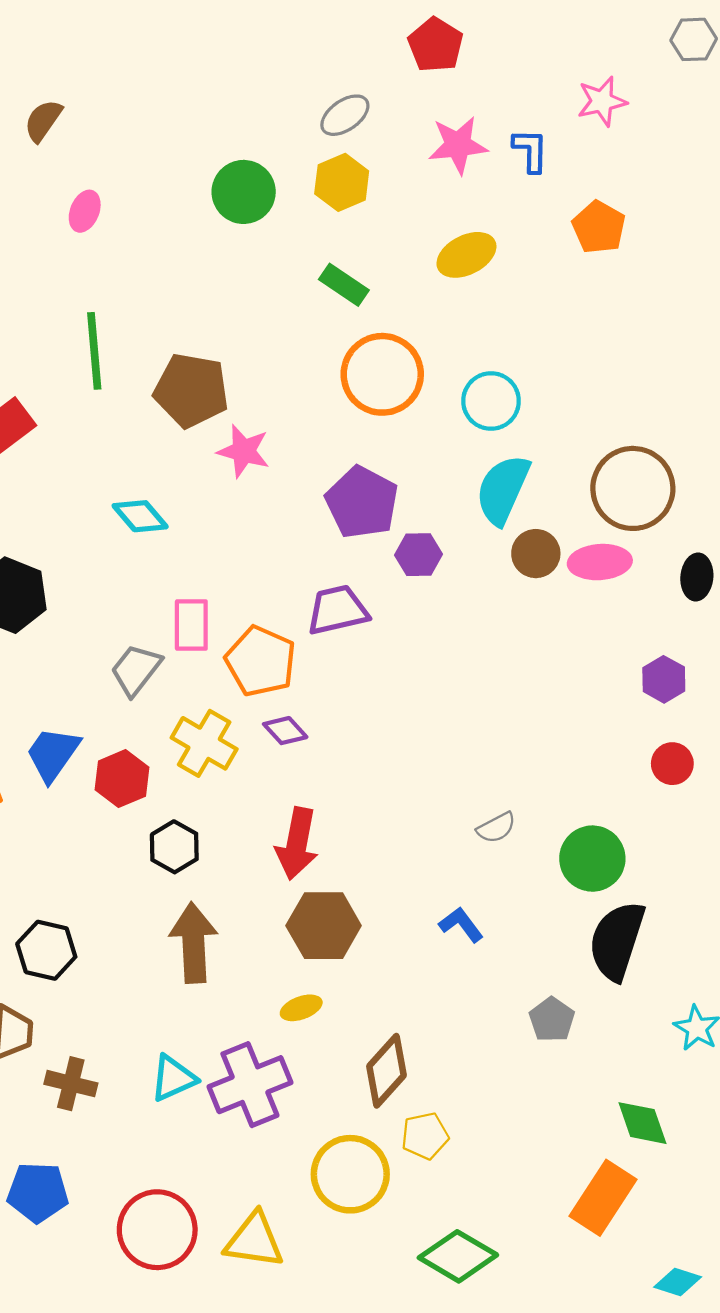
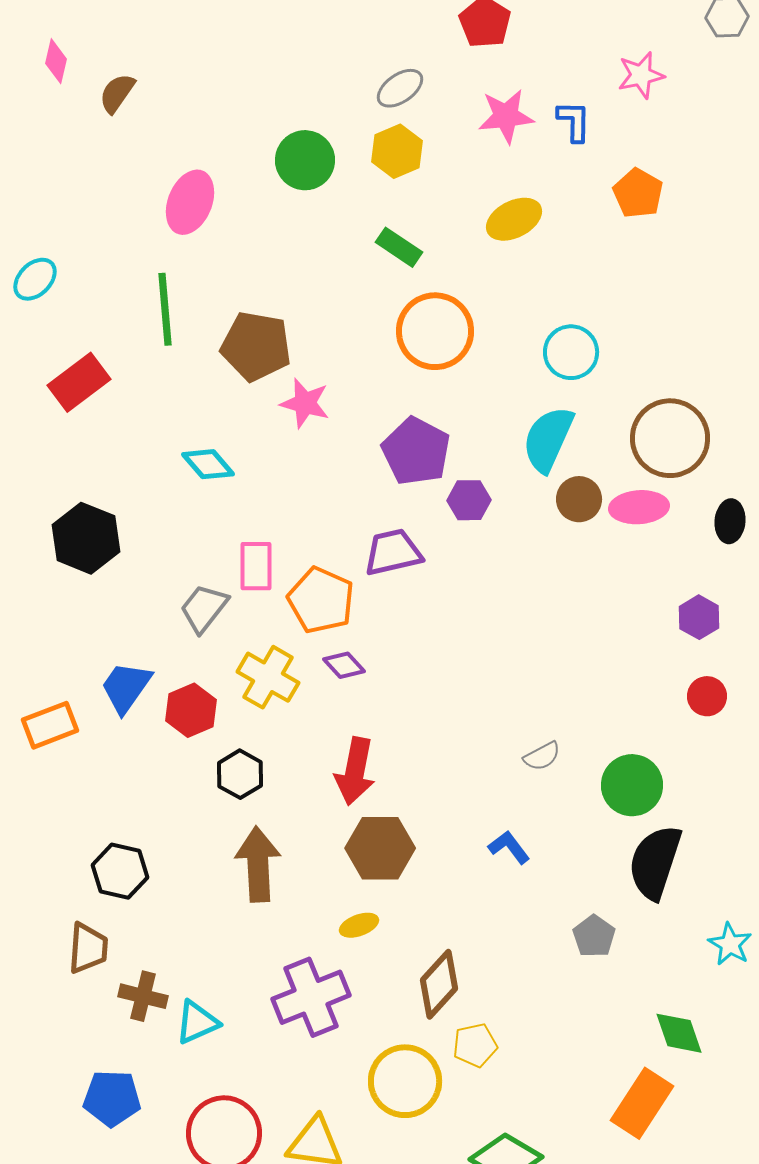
pink ellipse: (85, 211) -> (190, 202), moved, size x1.6
cyan circle: (491, 401) -> (571, 352), moved
cyan triangle: (173, 1078) -> (197, 1022), moved

